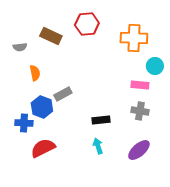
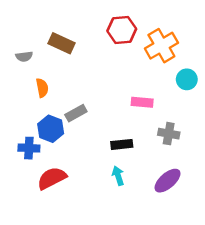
red hexagon: (87, 24) -> (122, 30), moved
orange cross: (134, 38) -> (161, 46), turned -32
pink rectangle: (140, 85) -> (142, 102), moved

